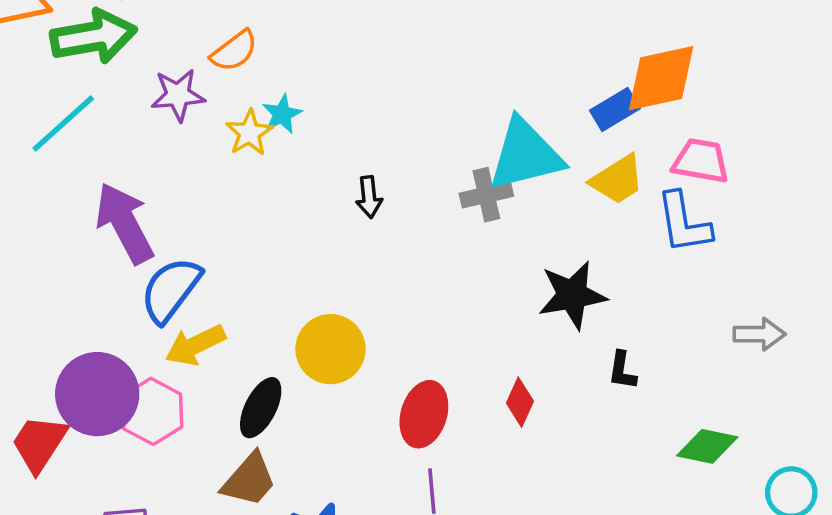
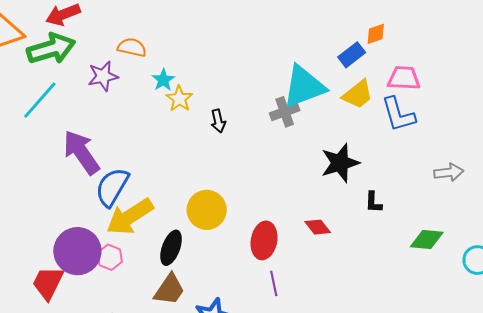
orange semicircle: (234, 51) -> (132, 47), turned -124
orange diamond: (661, 78) -> (376, 34), size x0.5
yellow star: (249, 133) -> (179, 99), moved
yellow arrow: (195, 345) -> (130, 217), size x1.4
red diamond: (520, 402) -> (318, 227), turned -56
pink hexagon: (152, 411) -> (110, 257), size x0.7

